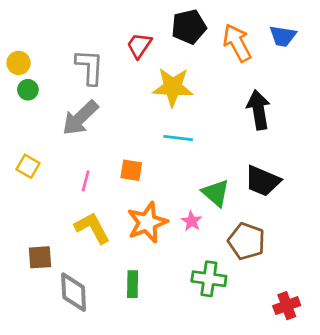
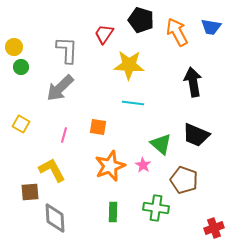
black pentagon: (189, 27) -> (141, 20), turned 30
yellow L-shape: (92, 228) -> (52, 170), moved
green rectangle: (133, 284) -> (113, 212), moved

